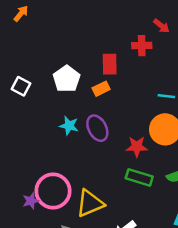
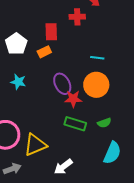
purple ellipse: (97, 128) -> (62, 84), moved

